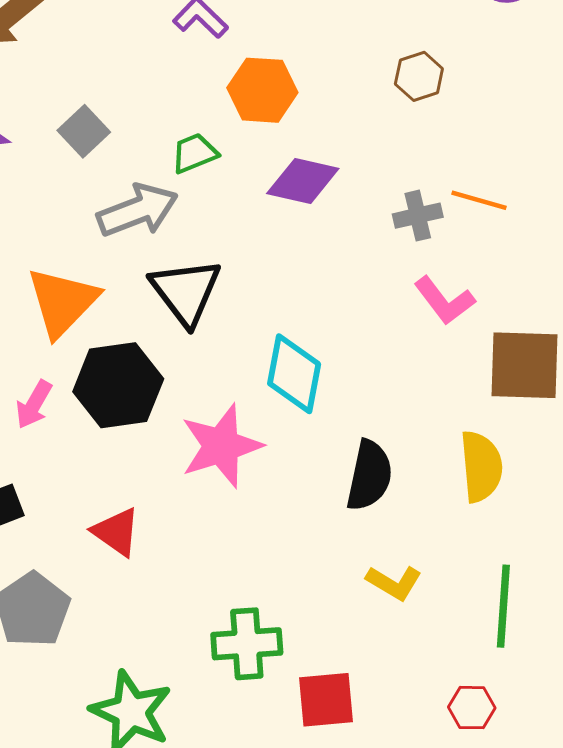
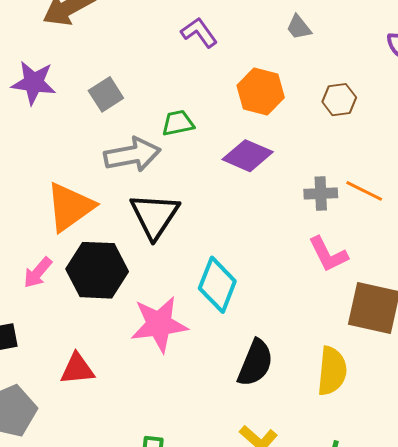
orange hexagon: (262, 90) -> (261, 92), moved
red triangle: (116, 532) -> (77, 369), turned -51

